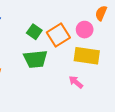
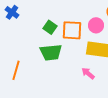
orange square: (58, 35) -> (72, 30), turned 35

